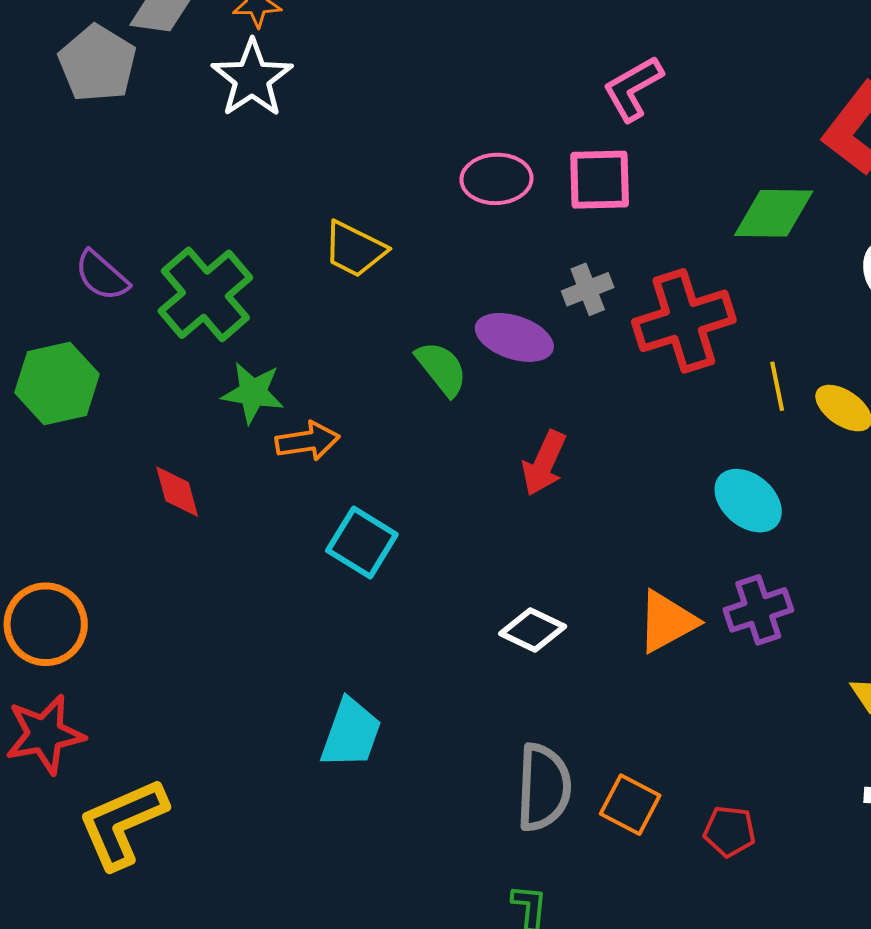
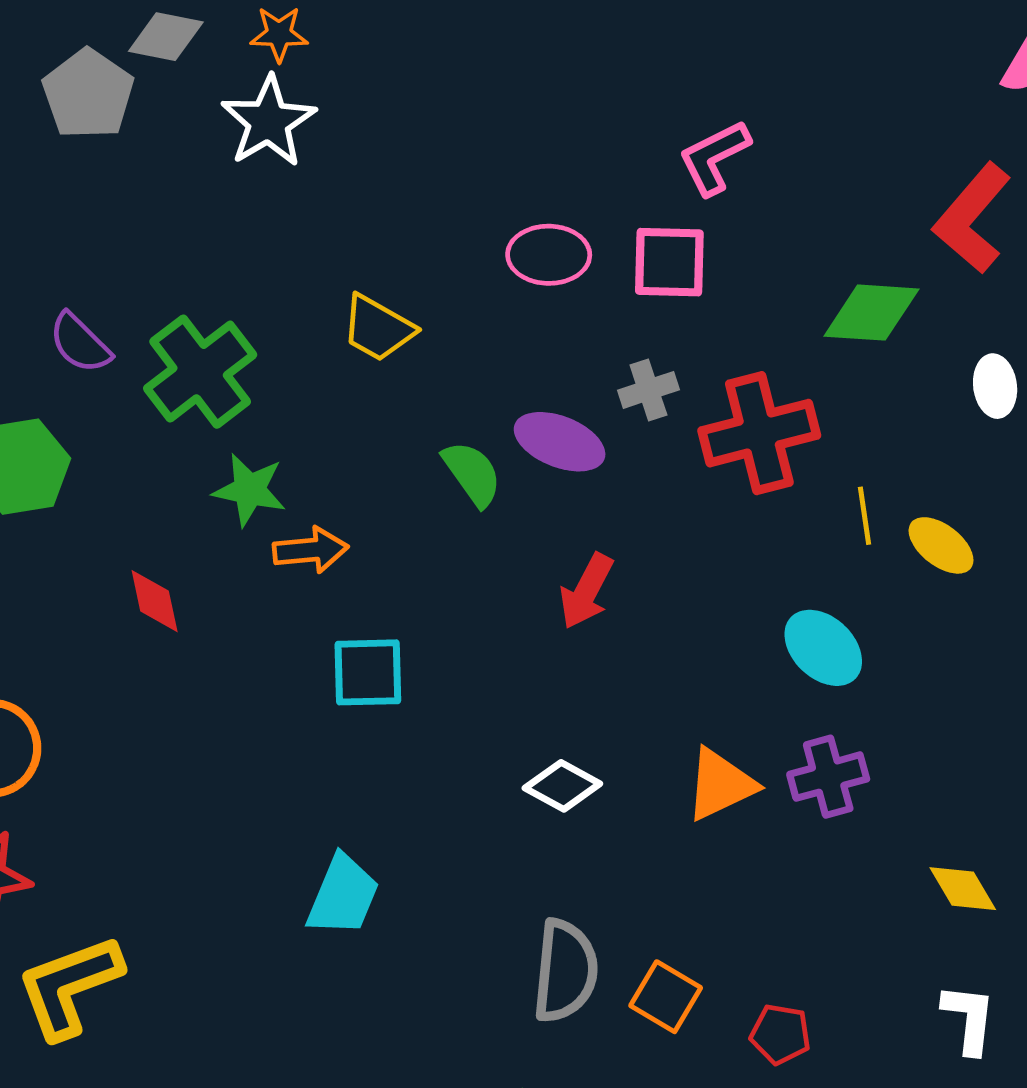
cyan square: (362, 543) -> (368, 672), turned -36

